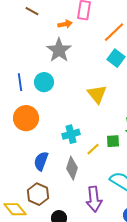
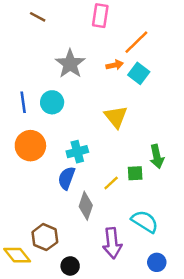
orange arrow: (65, 24) -> (115, 65), moved
cyan cross: (71, 134) -> (77, 152), moved
blue semicircle: (41, 161) -> (67, 178), moved

